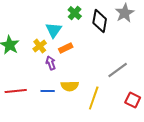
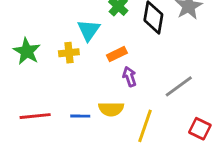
yellow cross: (40, 46) -> (69, 53), turned 32
orange rectangle: (66, 48) -> (117, 54), moved
purple arrow: (51, 63) -> (130, 77), moved

